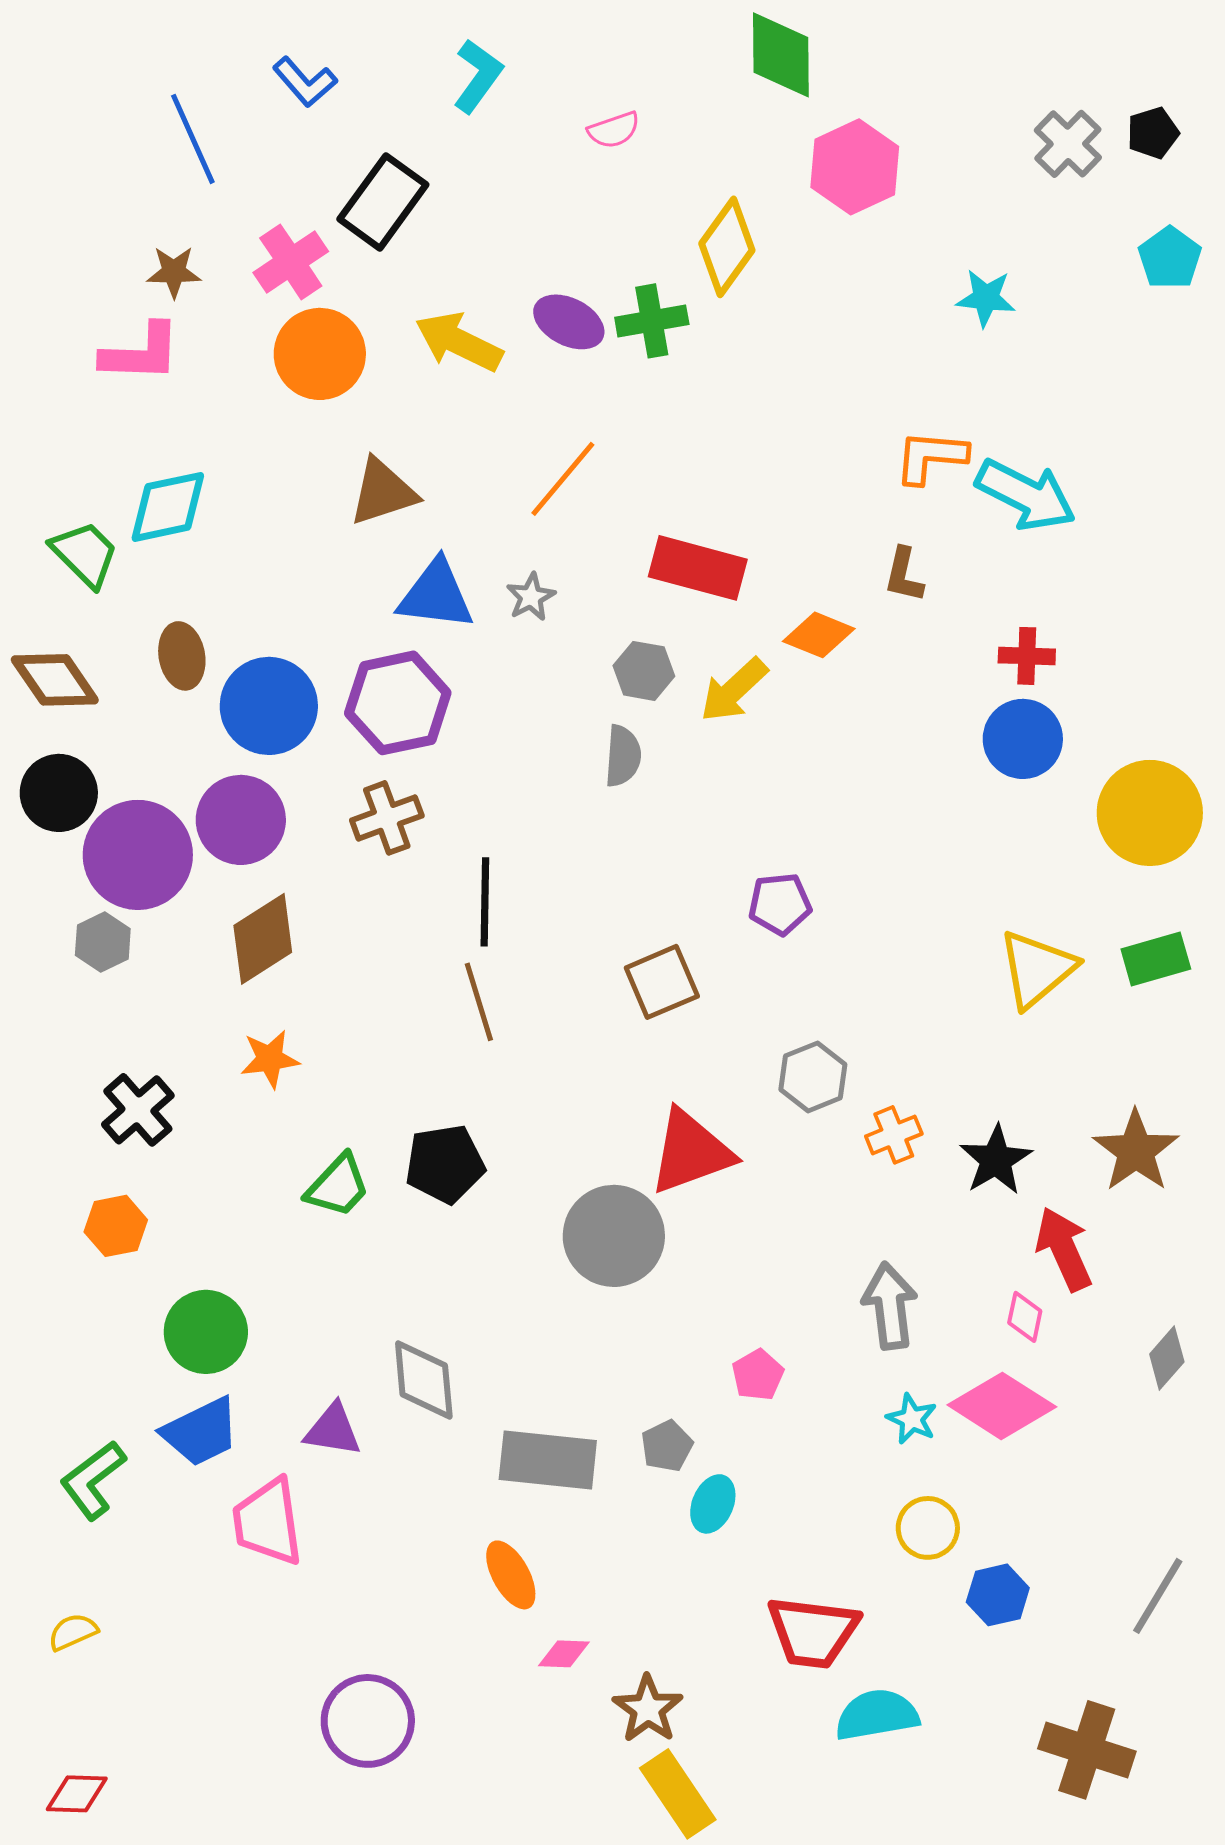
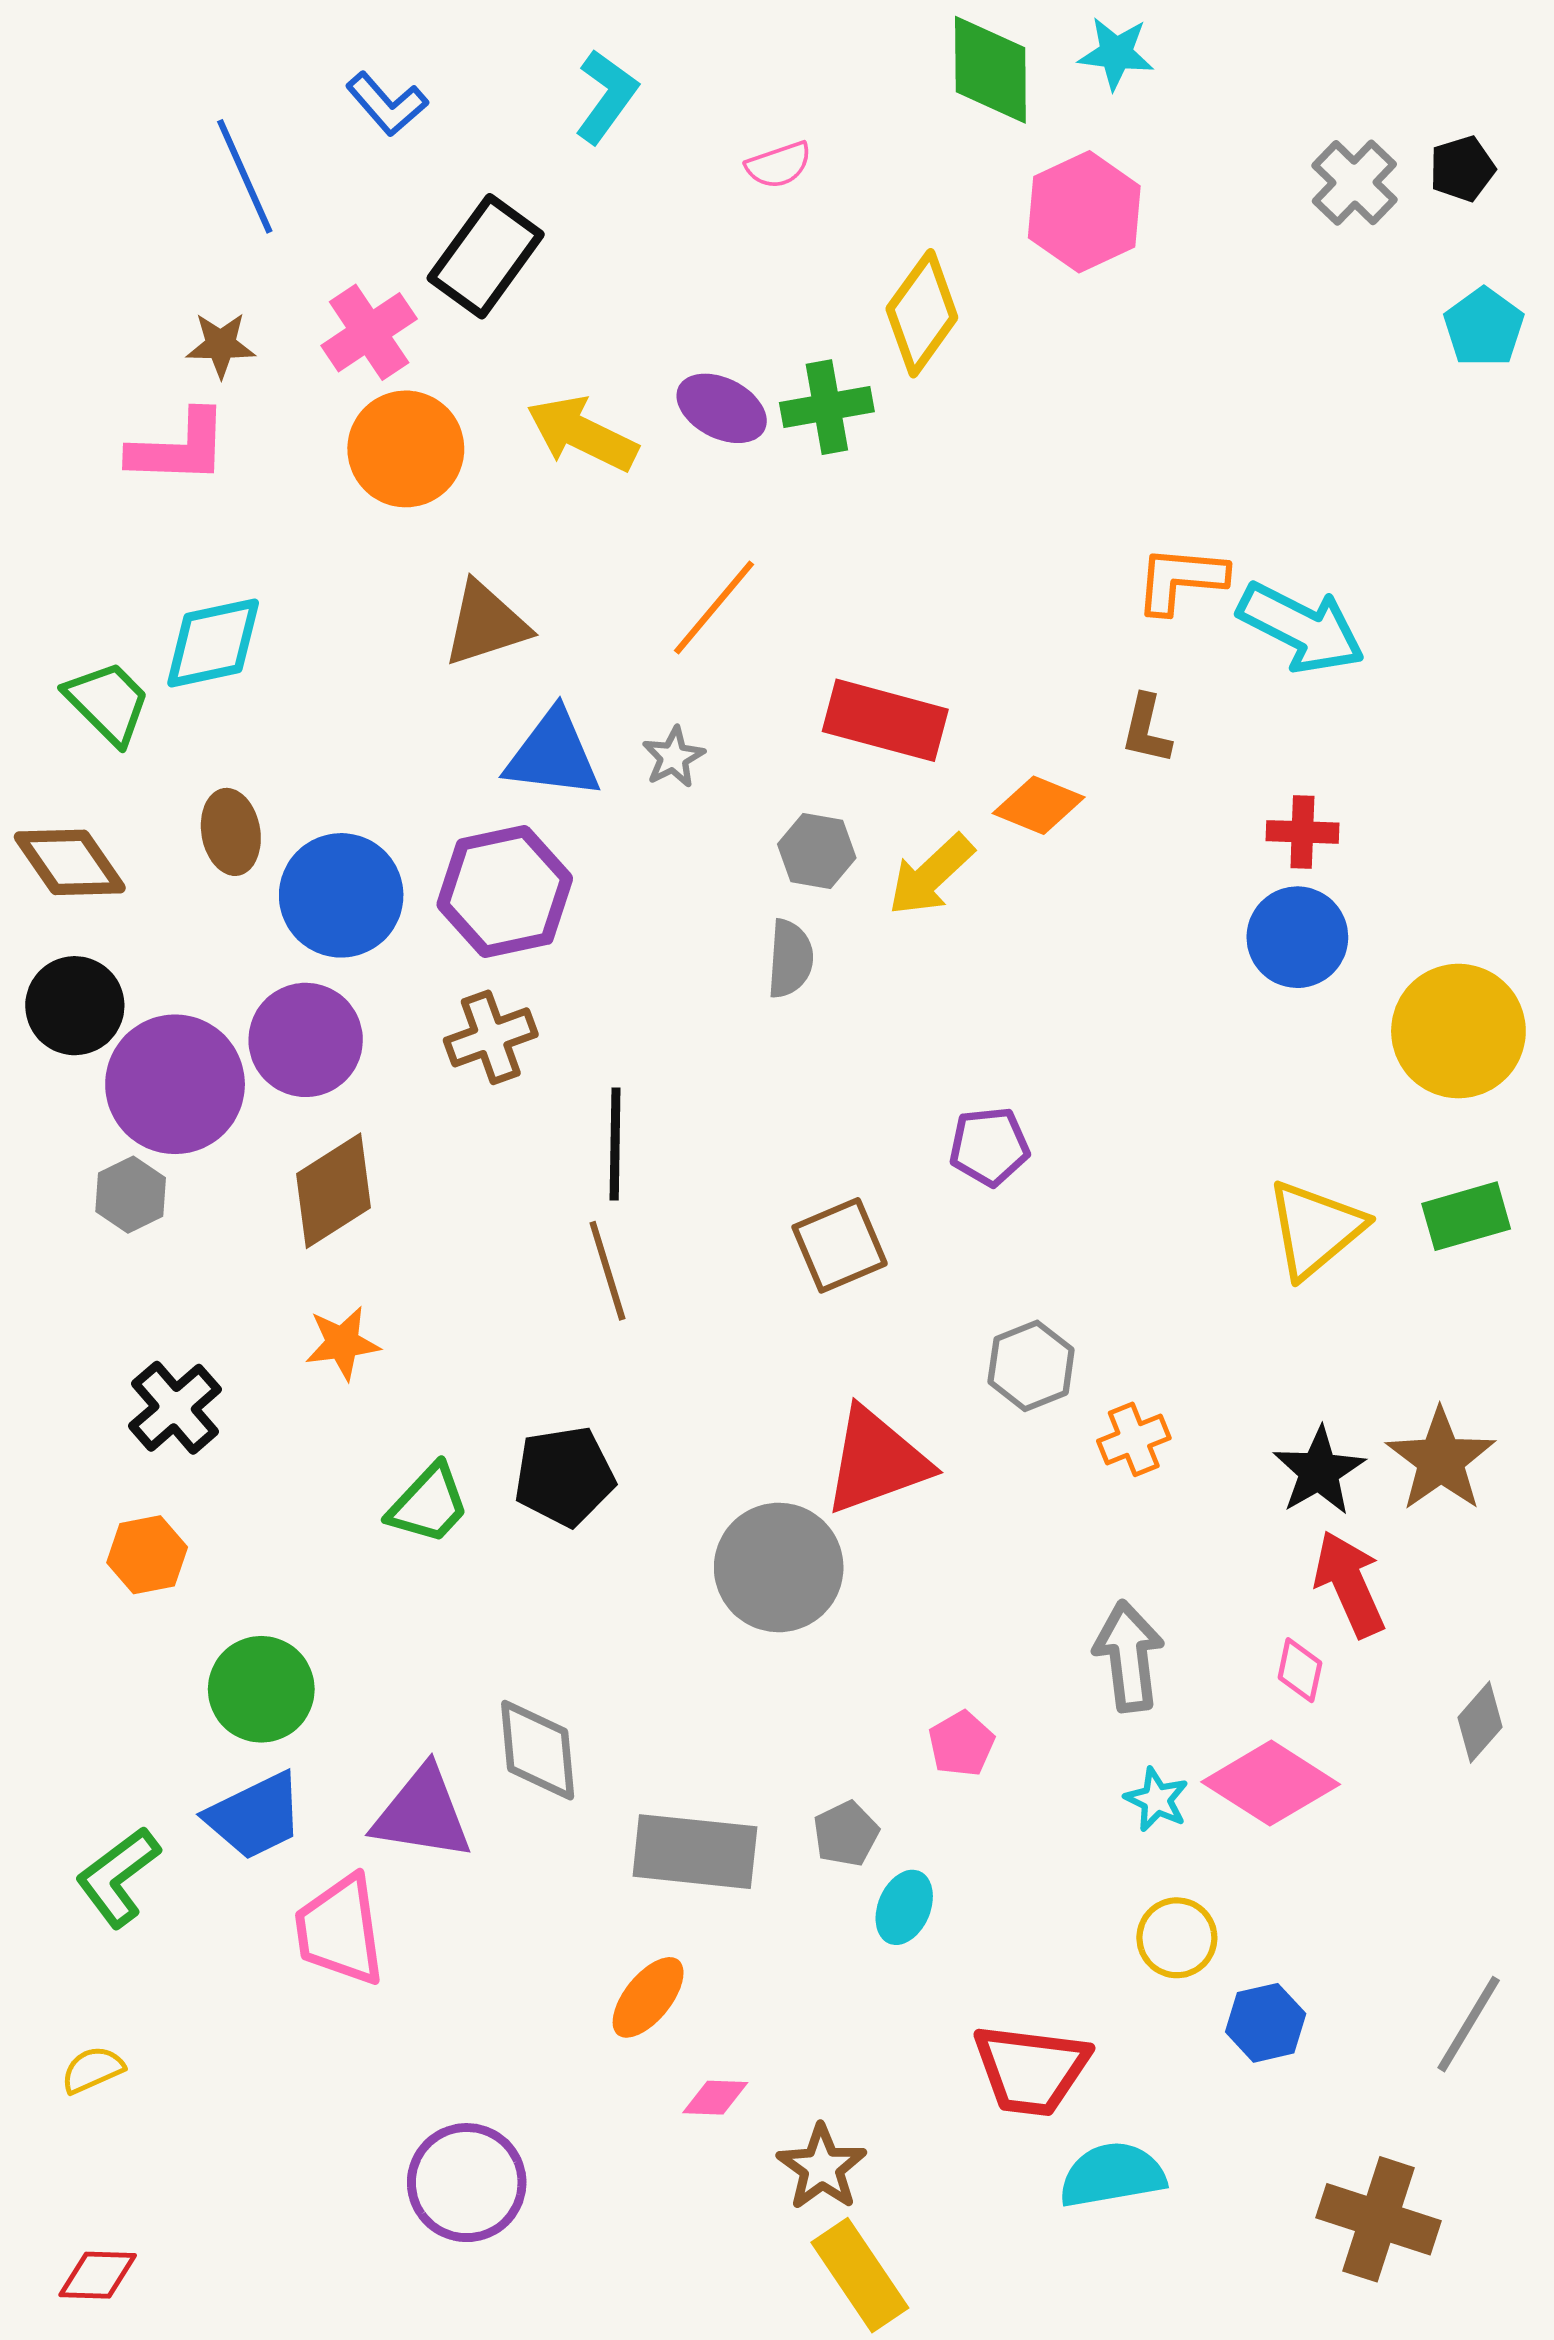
cyan star: (986, 298) -> (1116, 53), moved
black star: (996, 1160) -> (1319, 1471), moved
purple triangle: (333, 1430) -> (422, 1814), size x1.4
orange ellipse: (511, 1575) -> (648, 1997), turned 68

